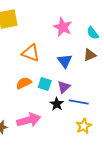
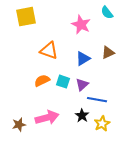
cyan semicircle: (93, 33) -> (107, 13), moved
blue triangle: (65, 61) -> (83, 59), turned 35
black star: (57, 104) -> (82, 116), moved

